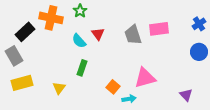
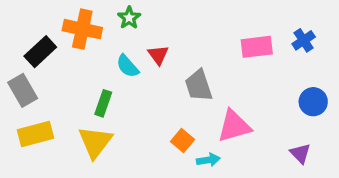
blue cross: (199, 24) -> (304, 40), moved
gray trapezoid: (133, 35) -> (199, 86), moved
blue circle: (199, 52) -> (313, 102), moved
green rectangle: (82, 68) -> (103, 103), moved
yellow triangle: (59, 88) -> (95, 142), size x1.6

